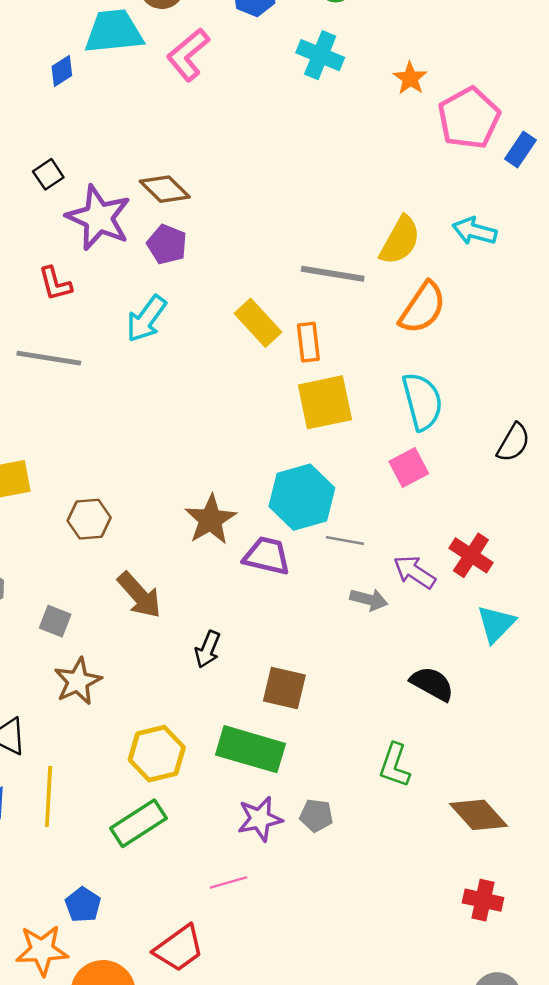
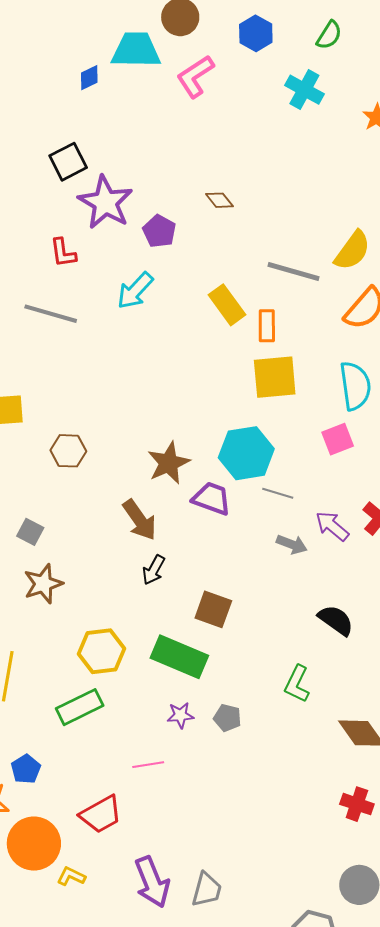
black square: (48, 174) -> (68, 162), size x1.5
brown diamond: (165, 189) -> (220, 200), moved, size x0.7
brown arrow: (139, 595) -> (140, 520), moved
purple star: (260, 819) -> (180, 715), size x0.7

